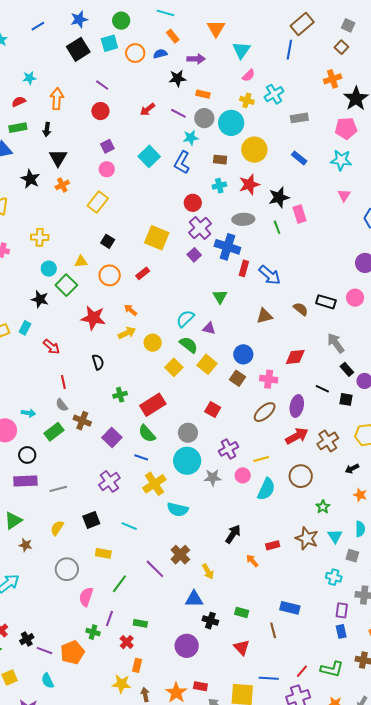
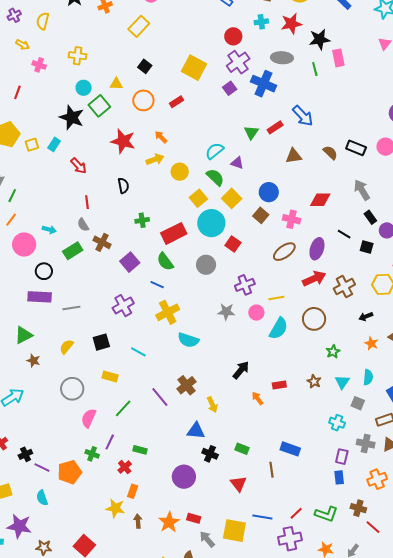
red rectangle: (244, 268) -> (275, 127), moved, turned 35
black star: (40, 299) -> (72, 117), size x1.4
cyan circle: (187, 461) -> (211, 223), moved
brown star: (307, 538) -> (314, 381), size x0.6

